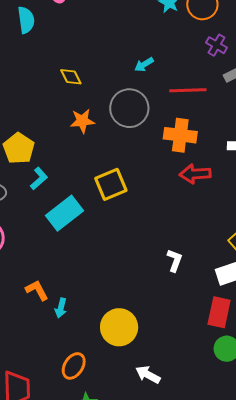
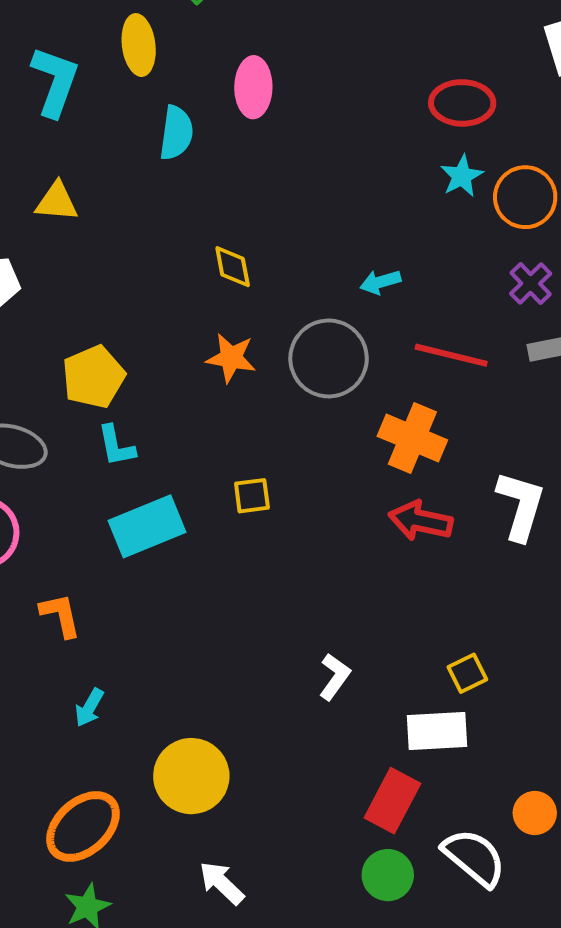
cyan L-shape: (39, 178) -> (116, 446), turned 105
yellow square: (111, 184) -> (252, 496), size x0.6
orange L-shape: (37, 290) -> (60, 615), moved
orange ellipse: (74, 366) -> (83, 826), size x1.4

